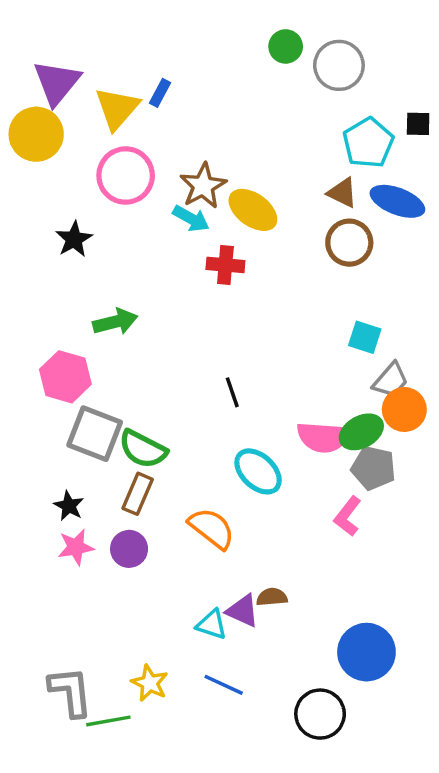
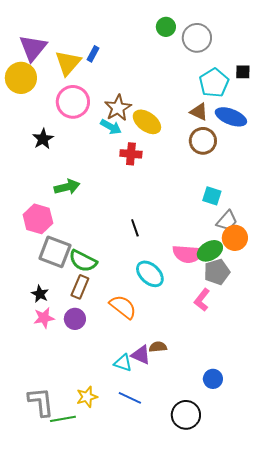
gray pentagon: (373, 468) -> (217, 272), turned -30
blue circle: (366, 652) -> (213, 379), size x0.6
yellow star: (150, 683) -> (87, 397), turned 30

